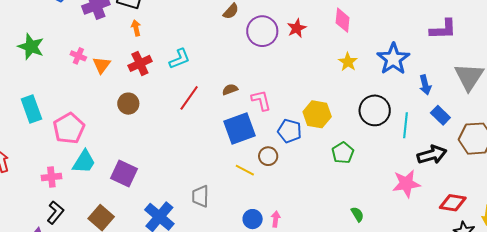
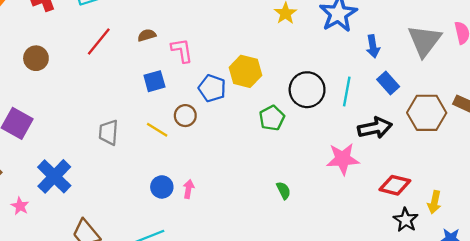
brown circle: (128, 104) -> (36, 58), moved
black circle: (375, 110) -> (307, 90), moved
blue square: (240, 129) -> (154, 81), size x0.6
gray trapezoid: (200, 196) -> (108, 132), moved

